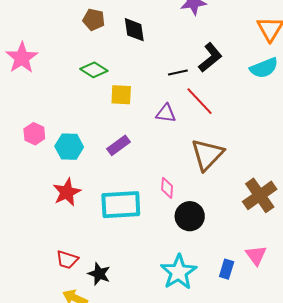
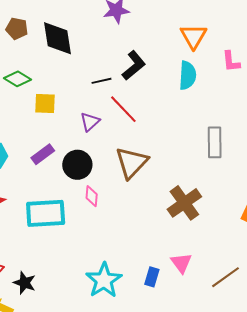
black diamond: (134, 30) -> (57, 38), size x1.4
cyan semicircle: (264, 68) -> (188, 75), turned -64
purple triangle: (166, 113) -> (90, 122), turned -50
black circle: (190, 216) -> (77, 165), moved

